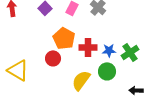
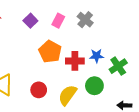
blue star: (109, 50) -> (97, 56), moved
red circle: (53, 58) -> (39, 90), moved

